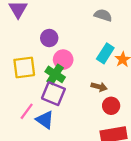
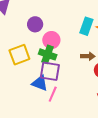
pink line: (27, 111) -> (53, 94), moved
blue triangle: (45, 120) -> (40, 83), moved

